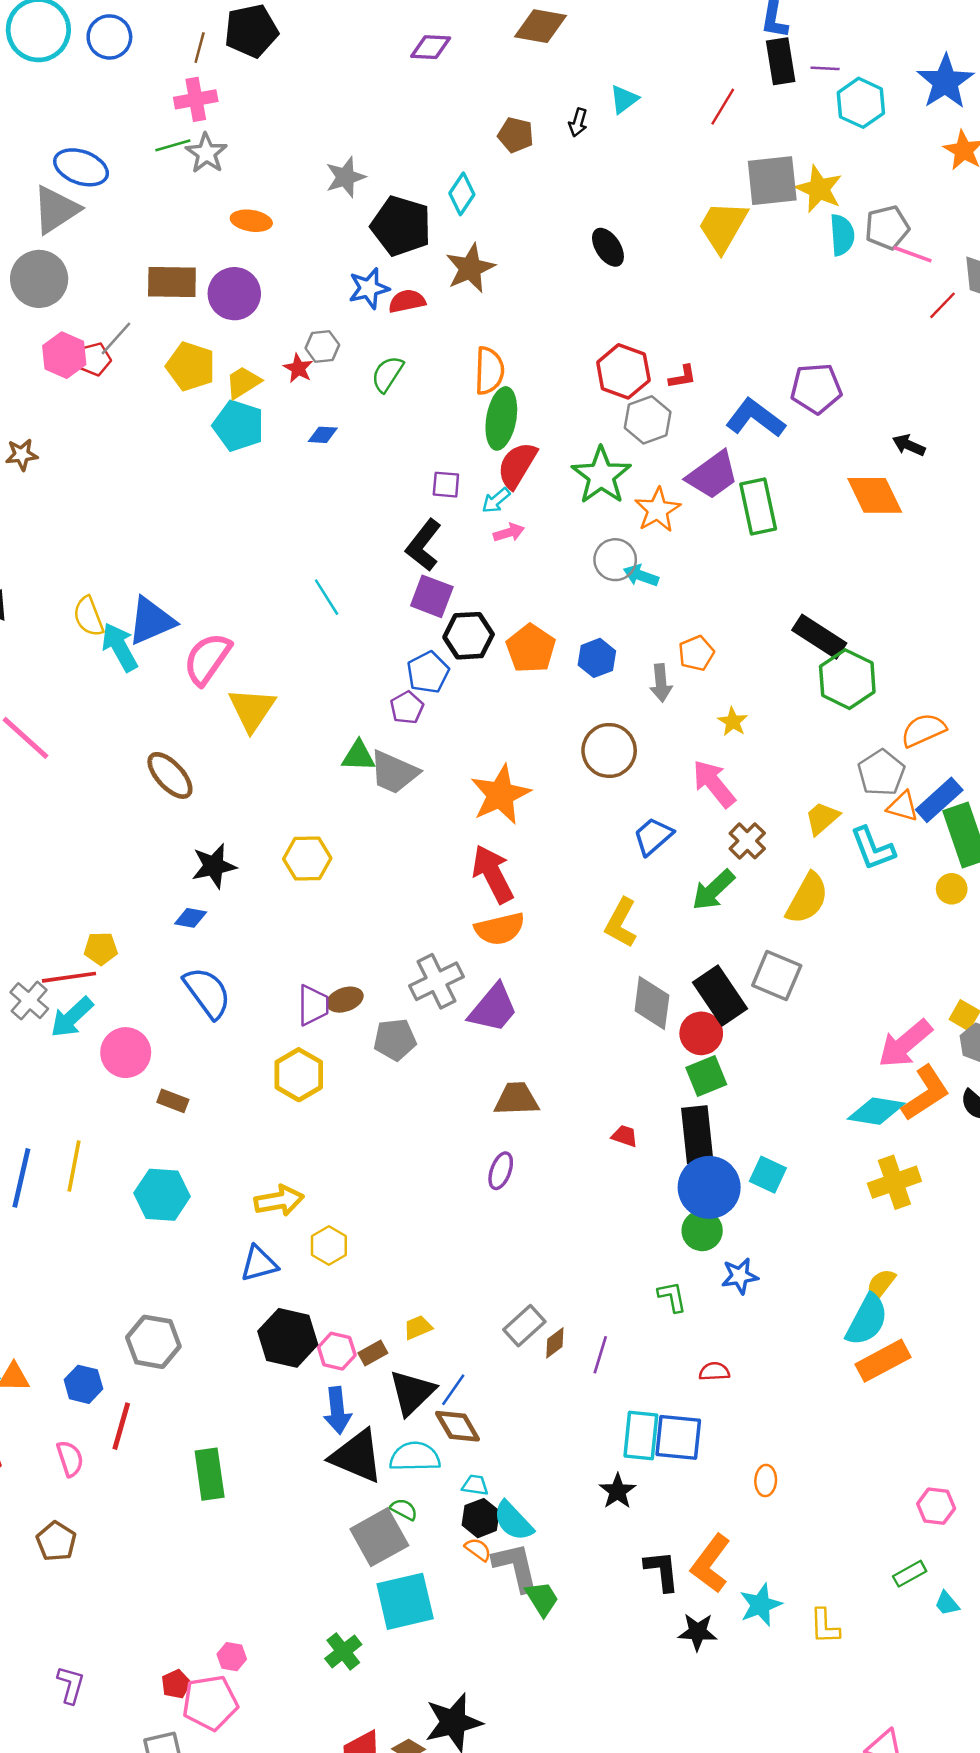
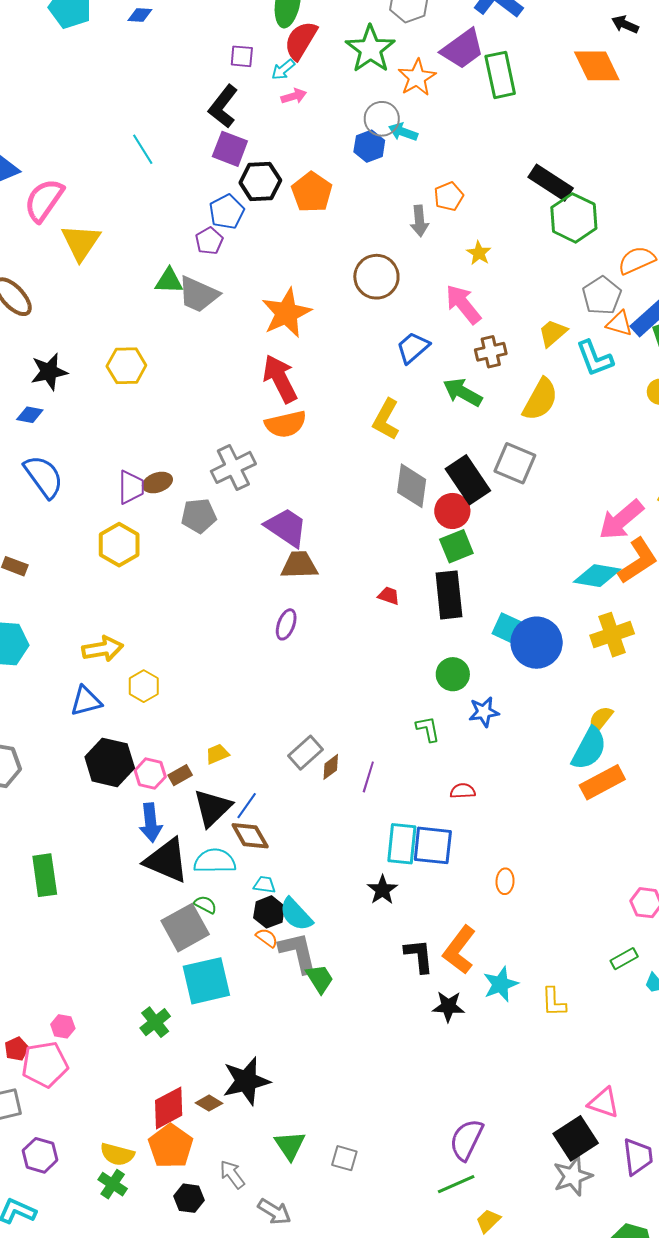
blue hexagon: (597, 658) -> (369, 146), moved
brown cross: (747, 841) -> (491, 352), turned 32
green arrow: (713, 890) -> (463, 392), turned 72
purple trapezoid: (493, 1008) -> (286, 527), moved, turned -96
blue circle: (709, 1187) -> (537, 643), moved

